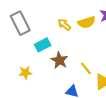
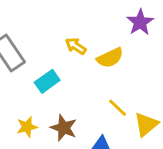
yellow semicircle: (87, 22) -> (110, 58), moved
brown star: (59, 60) -> (64, 128), moved

